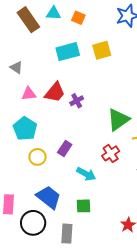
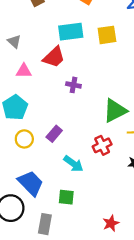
red trapezoid: (55, 92) -> (54, 57), moved
purple cross: (77, 101) -> (73, 85), turned 32

